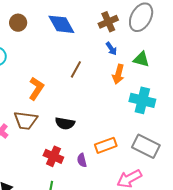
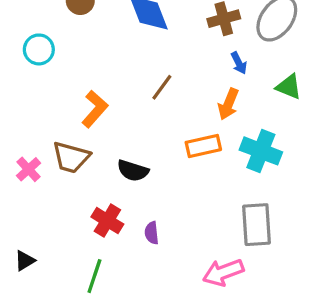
blue arrow: (111, 49) -> (239, 63), moved
green triangle: (141, 59) -> (289, 87), moved
orange rectangle: (106, 145) -> (203, 146), moved
gray rectangle: (146, 146) -> (257, 225), turned 52

